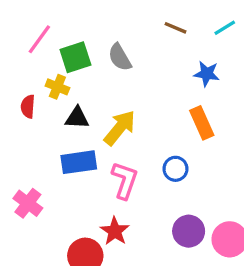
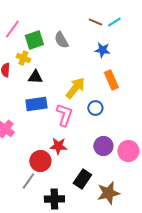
cyan line: (225, 28) -> (114, 22), moved
blue star: (207, 74) -> (102, 50), moved
yellow arrow: (120, 128) -> (75, 88), moved
red star: (115, 231) -> (58, 146), turned -30

